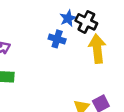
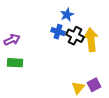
black cross: (86, 22) -> (75, 36), moved

